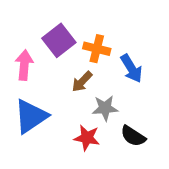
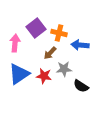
blue arrow: (131, 68) -> (80, 45), turned 126
red star: (87, 138) -> (44, 76), moved

